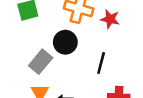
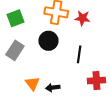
gray rectangle: (41, 62) -> (15, 50), moved

